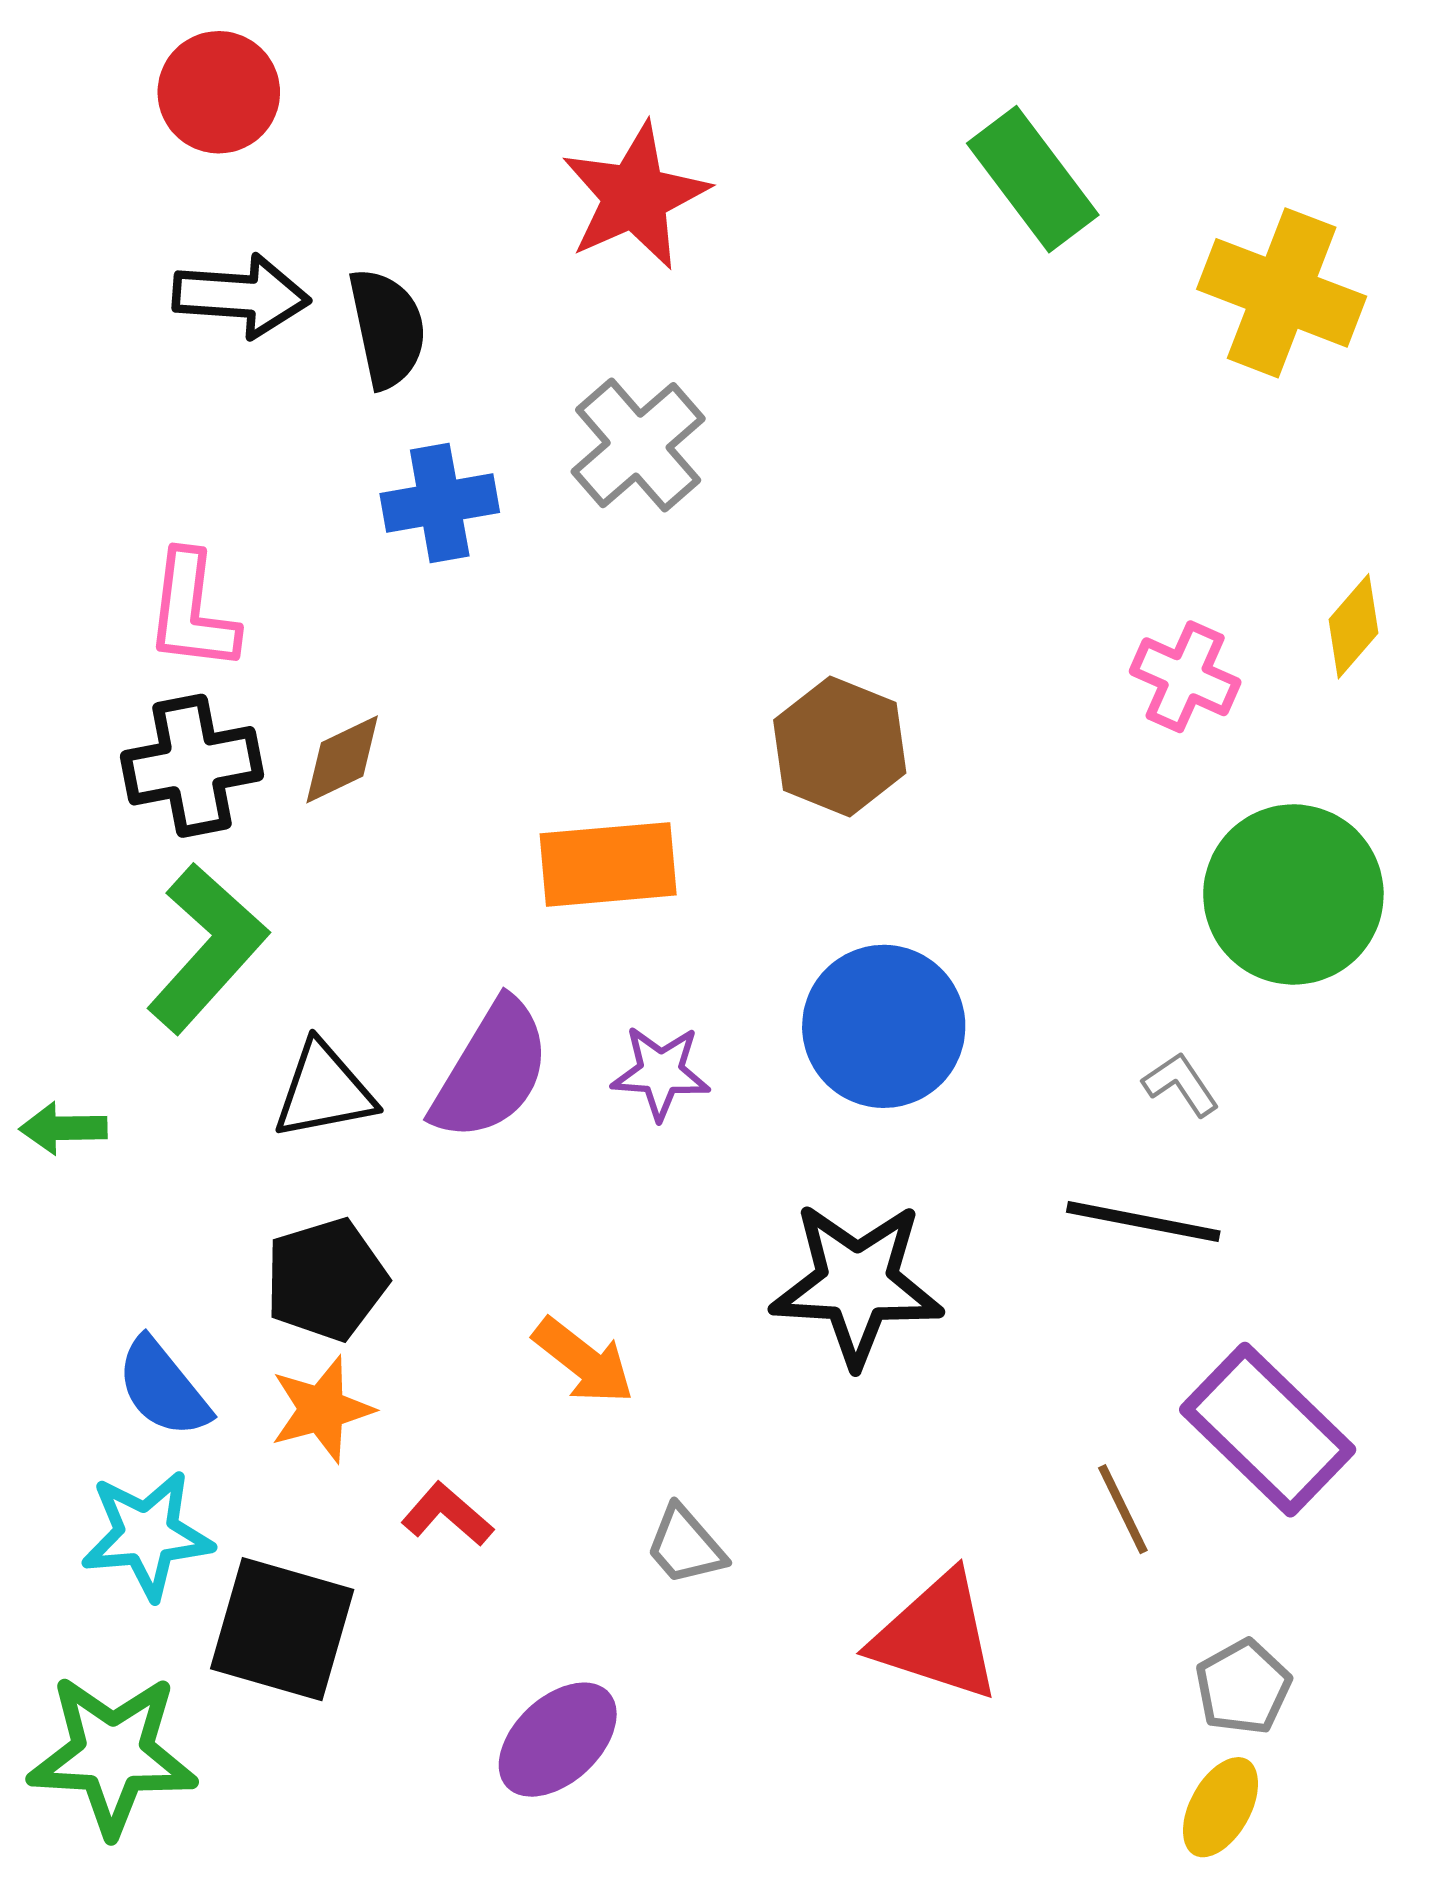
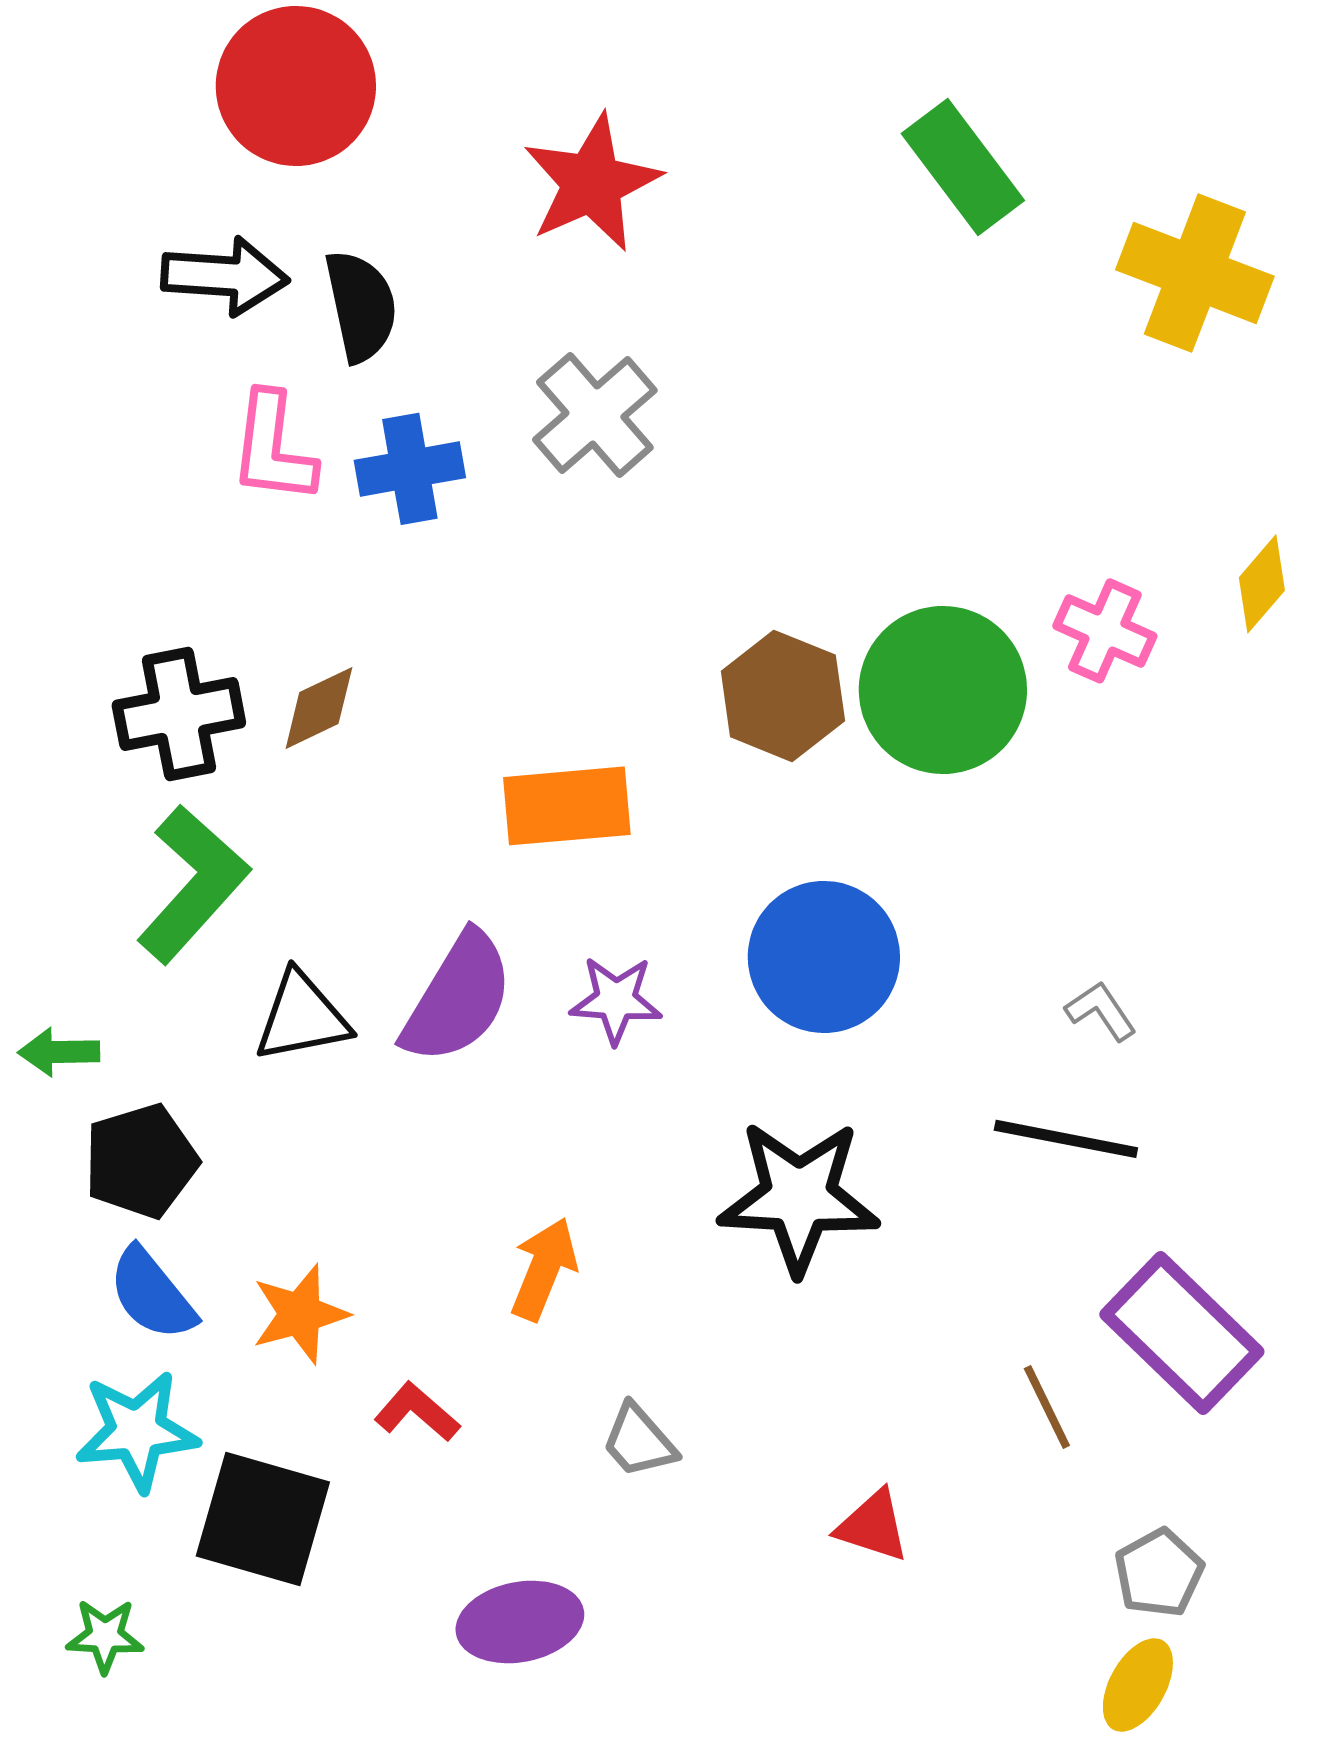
red circle: (219, 92) -> (296, 86), moved, size x1.4
pink L-shape: (192, 611) -> (273, 448), moved
green circle: (1293, 894) -> (943, 690), moved
black pentagon: (326, 1279) -> (141, 1161), moved
orange arrow: (583, 1361) -> (544, 1269), turned -106
red triangle: (936, 1637) -> (873, 1526), size x0.6
purple ellipse: (558, 1740) -> (520, 1622), turned 32
green star: (113, 1755) -> (105, 1636), size x0.5

